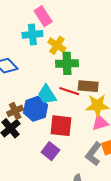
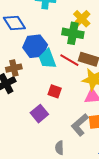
yellow cross: (57, 45) -> (82, 19), moved
blue hexagon: (36, 109) -> (35, 46), moved
red square: (61, 126) -> (55, 91), size x0.6

